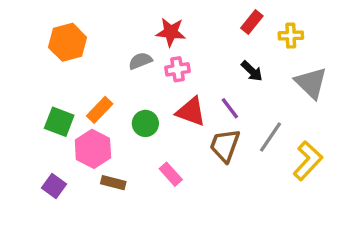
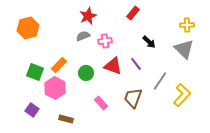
red rectangle: (252, 22) -> (133, 13), moved
red star: (171, 32) -> (88, 16), moved, turned -30
yellow cross: (291, 36) -> (187, 25), moved
orange hexagon: (68, 42) -> (28, 28), moved
brown trapezoid: (225, 145) -> (133, 98), moved
brown rectangle: (113, 183) -> (66, 119), moved

